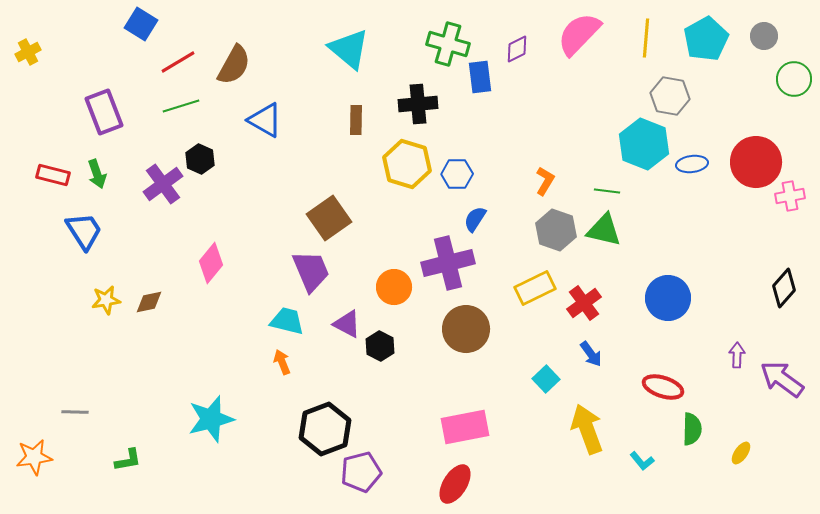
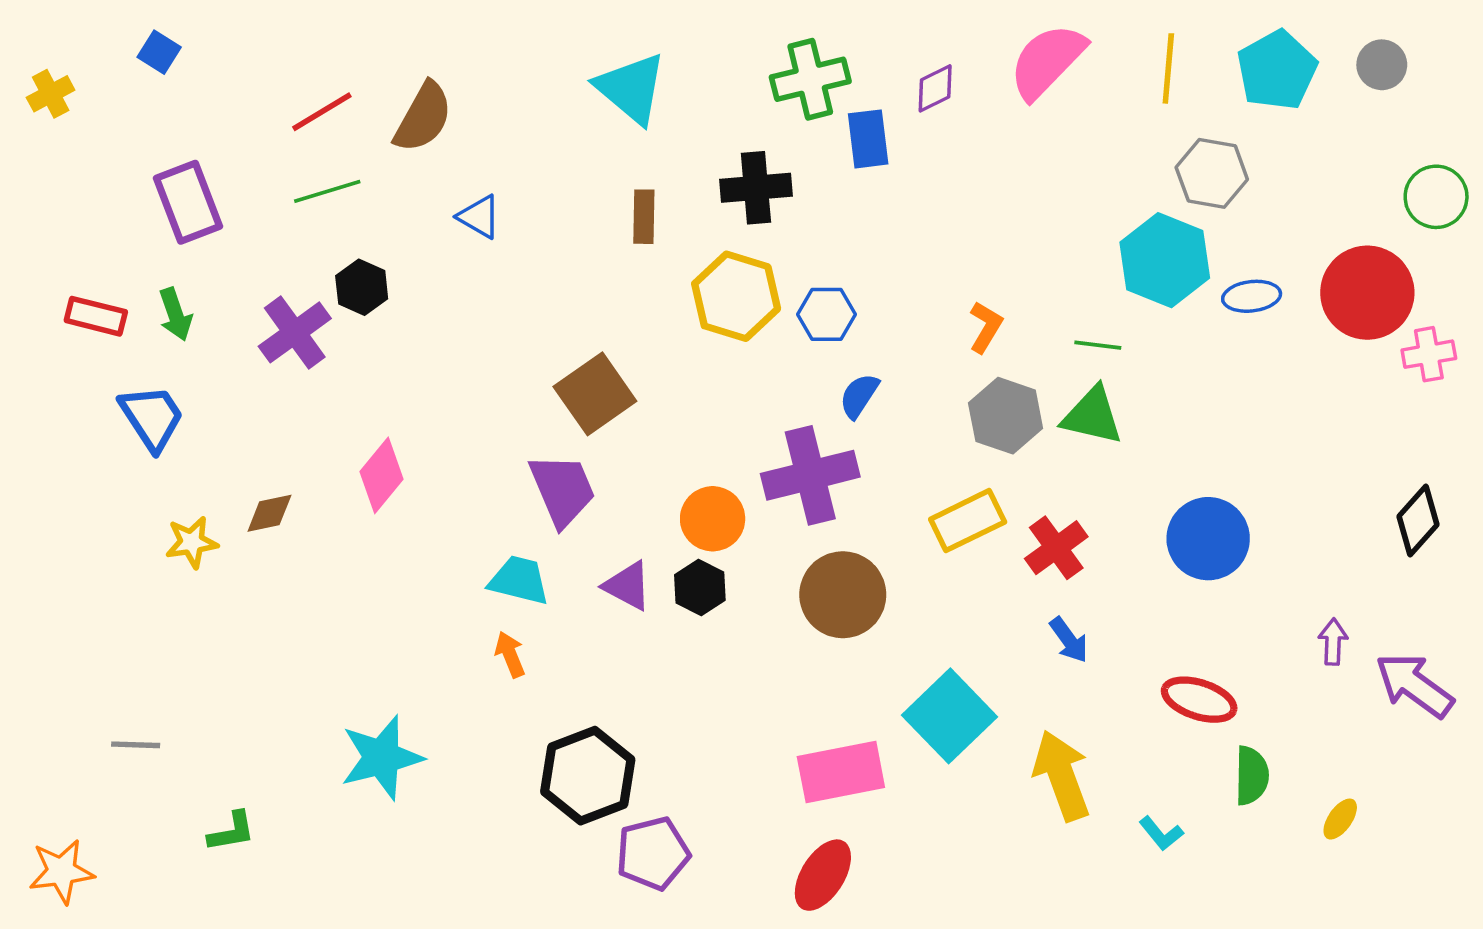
blue square: (141, 24) -> (159, 52), moved, size x0.7
green cross: (448, 44) -> (810, 79), turned -30
green circle: (794, 79) -> (1436, 197), moved
blue triangle: (265, 120) -> (479, 217), size x0.7
brown diamond: (149, 302) -> (269, 513), moved
black hexagon: (380, 346) -> (700, 587), moved
cyan square: (546, 379) -> (950, 716), moved, size x1.8
orange star: (34, 457) -> (61, 871), moved

